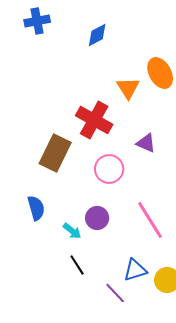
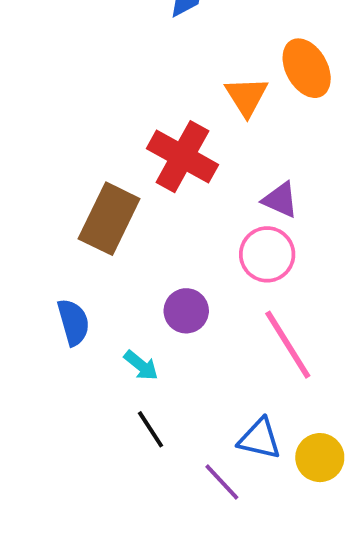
pink circle: (109, 169) -> (267, 254), moved
purple circle: (97, 218) -> (186, 311), moved
blue triangle: (135, 270) -> (260, 439), turned 30

